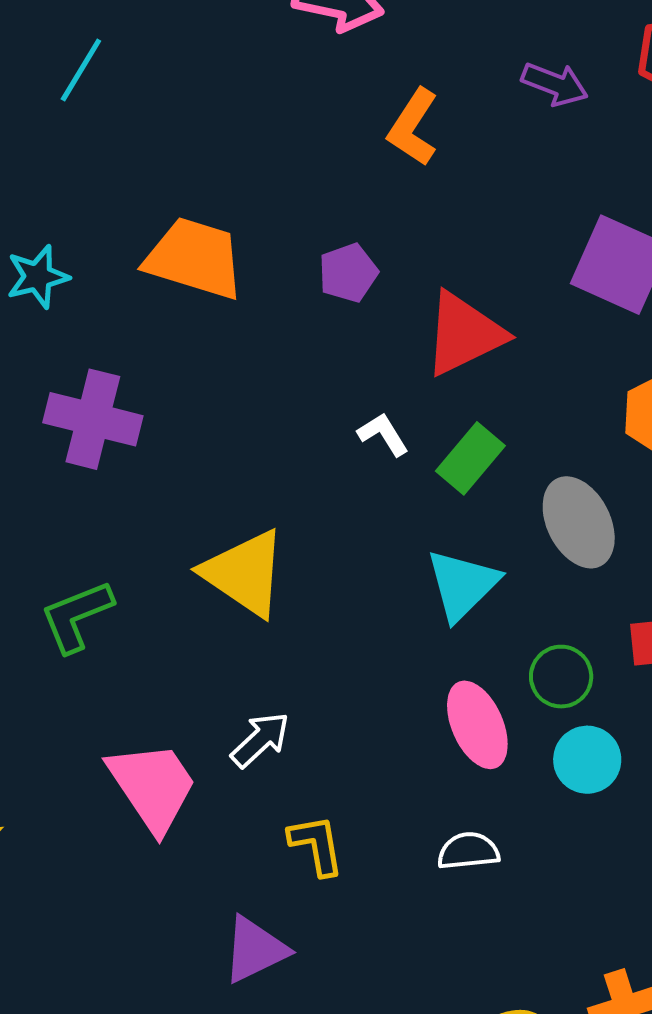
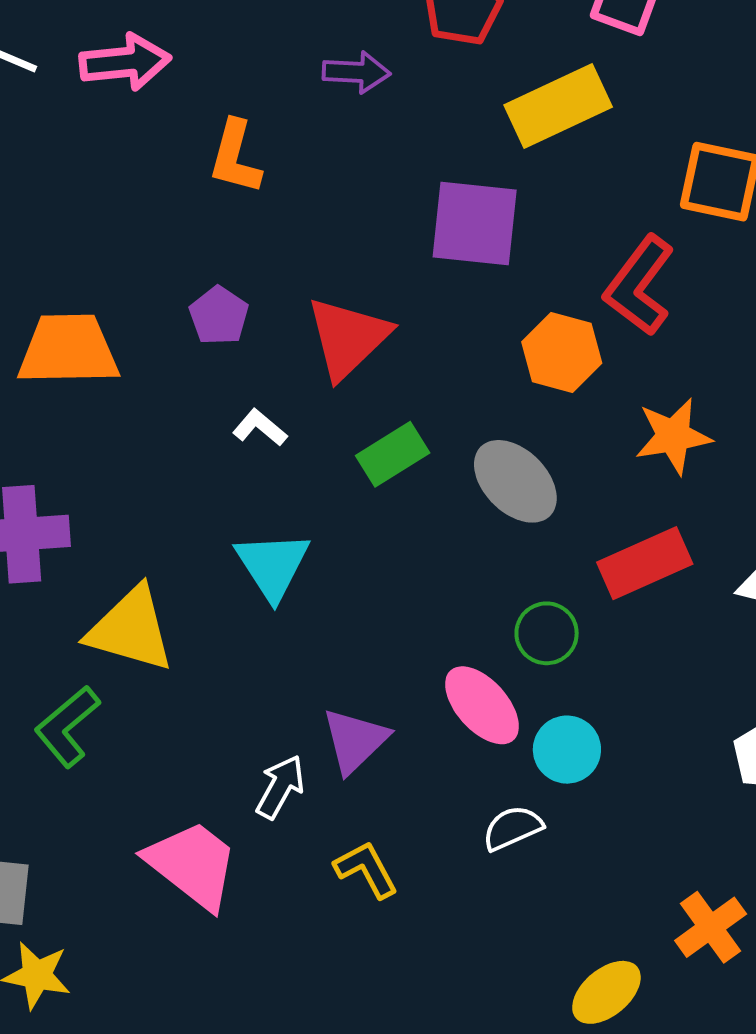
white L-shape: (383, 434) -> (260, 428), moved
green rectangle: (470, 458) -> (393, 454), turned 36
yellow triangle: (244, 573) -> (131, 629), moved
cyan triangle: (462, 585) -> (273, 565), moved
cyan circle: (587, 760) -> (567, 750), moved
purple triangle: (255, 950) -> (355, 741), moved

